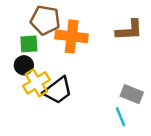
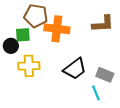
black circle: (24, 65) -> (11, 46), moved
yellow cross: (36, 83) -> (29, 66), turned 30
black trapezoid: (58, 90) -> (75, 69), moved

